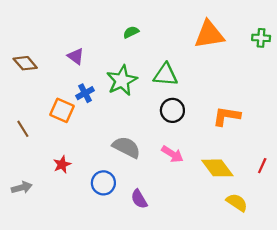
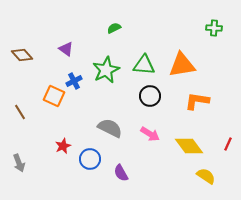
orange triangle: (209, 34) -> (182, 65), moved
green cross: (261, 38) -> (214, 28), moved
red star: (62, 164) -> (63, 146), moved
gray arrow: (22, 187) -> (19, 163), turned 84

